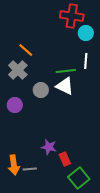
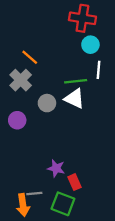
cyan circle: (86, 33) -> (90, 45), moved
orange arrow: (14, 165) -> (23, 205), moved
green square: (79, 178) -> (63, 204), moved, turned -30

